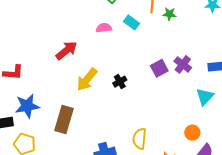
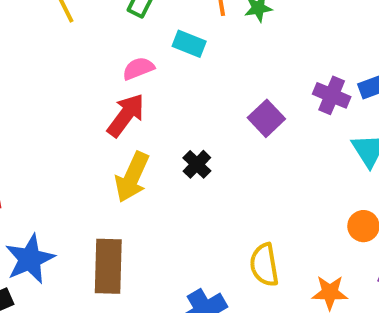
red arrow: (67, 50) -> (126, 115), moved
purple cross: (183, 64) -> (332, 95), moved

